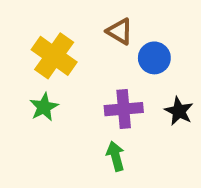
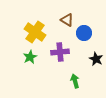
purple cross: (124, 109) -> (60, 52), moved
green arrow: (115, 156) -> (75, 81), moved

